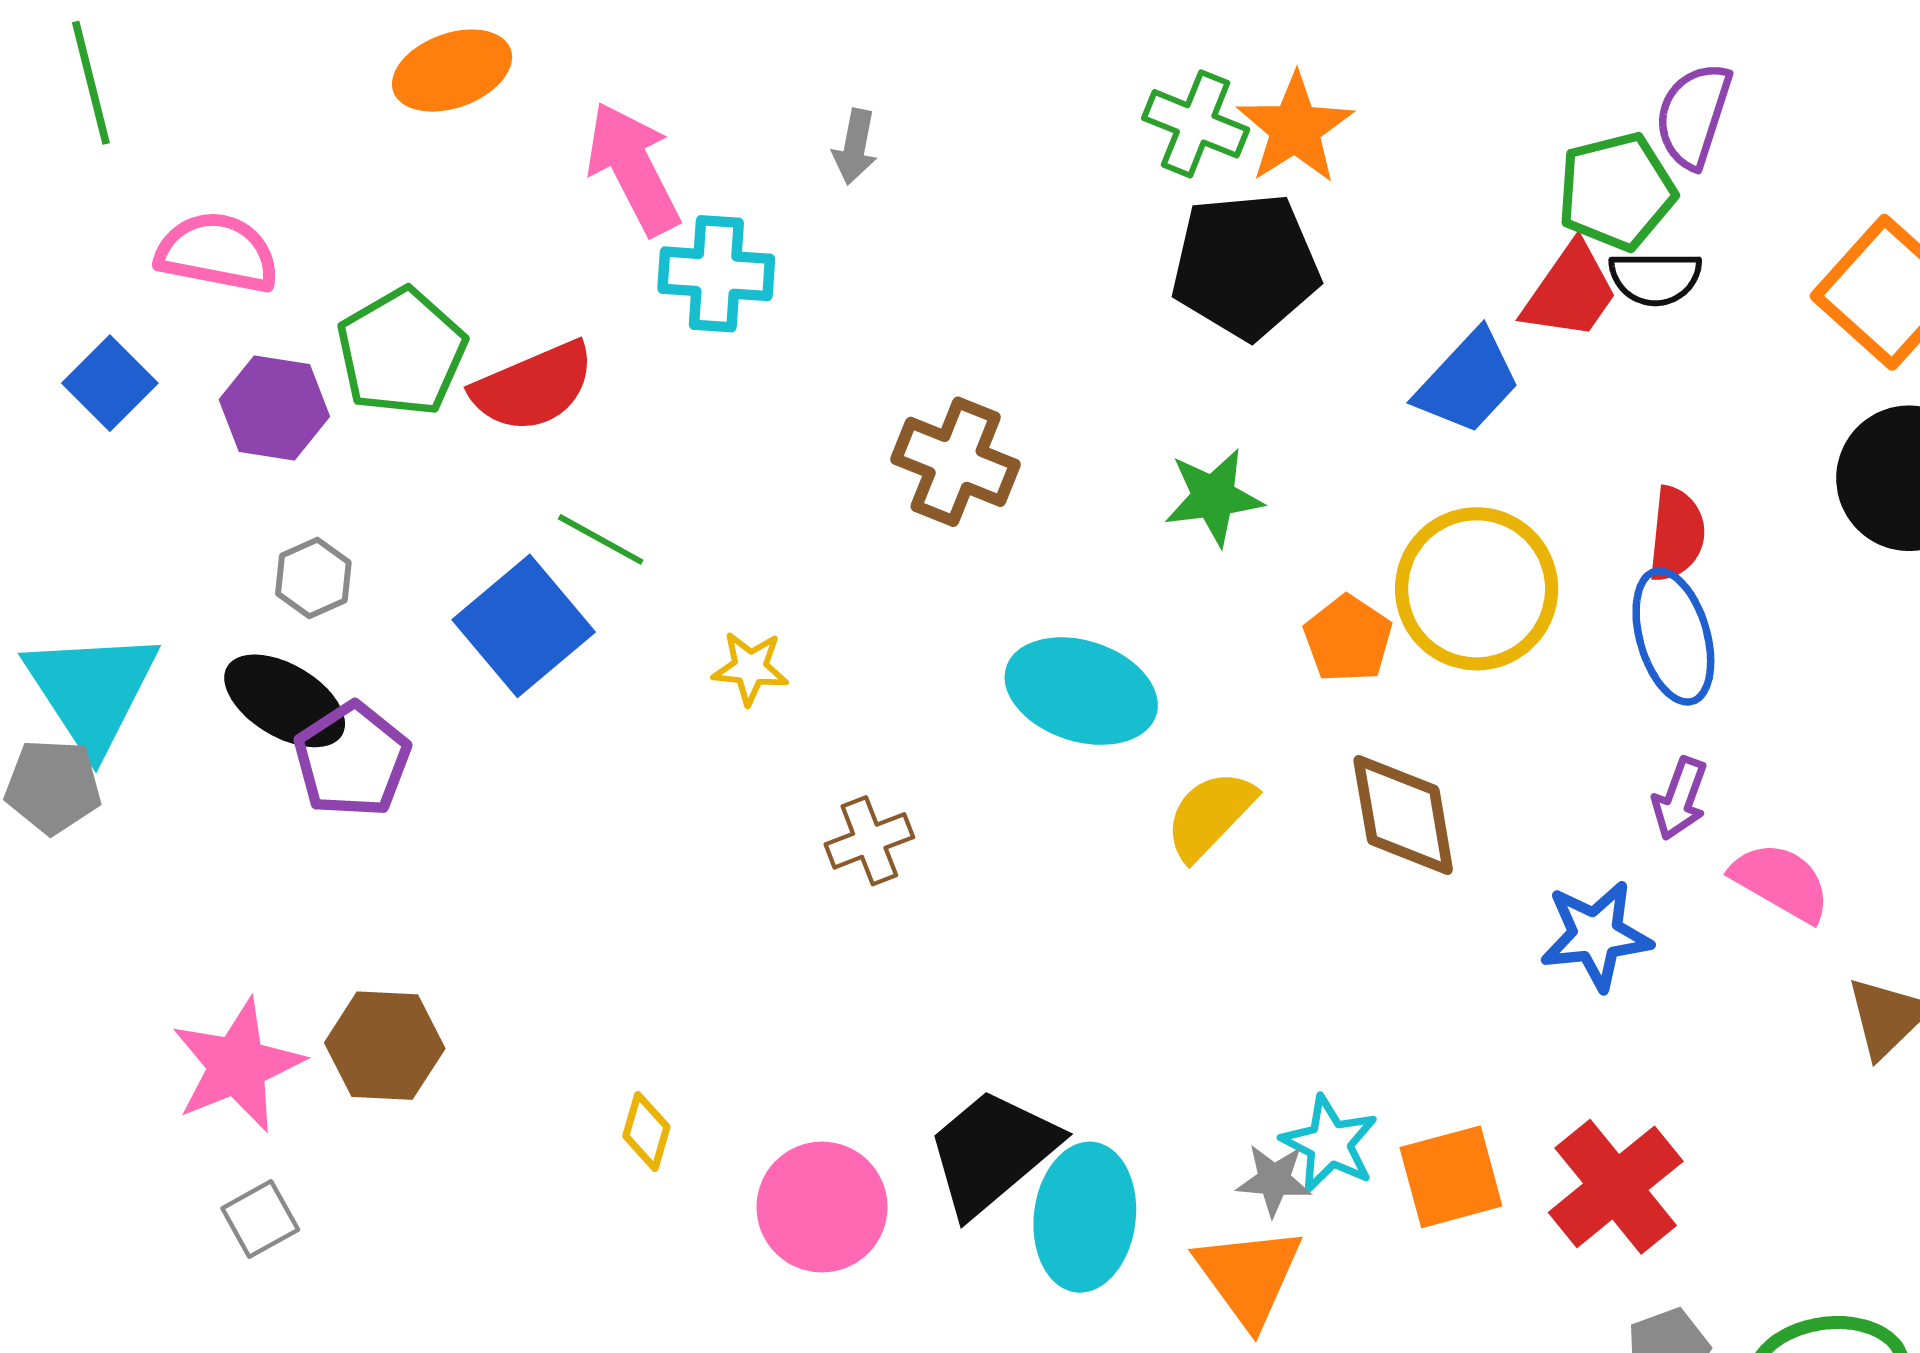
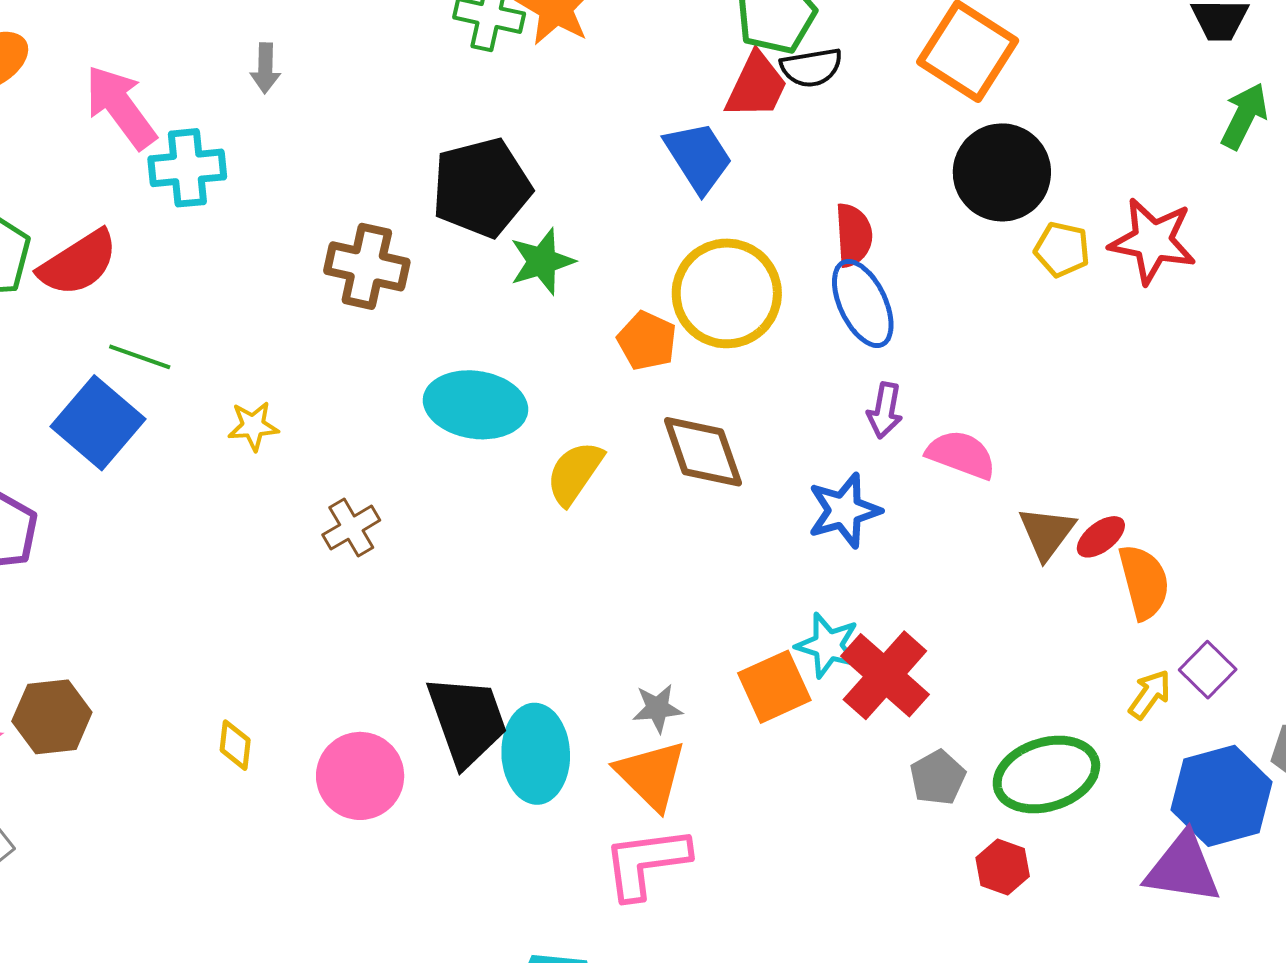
black pentagon: (1245, 266) -> (481, 188), moved
blue trapezoid: (1468, 382) -> (698, 157), turned -66
cyan star: (1330, 1144) -> (828, 645), moved
black trapezoid: (992, 1152) -> (467, 721), turned 120

